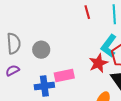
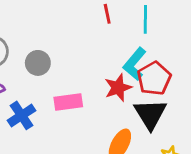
blue cross: (44, 86) -> (22, 115), moved, turned -30

